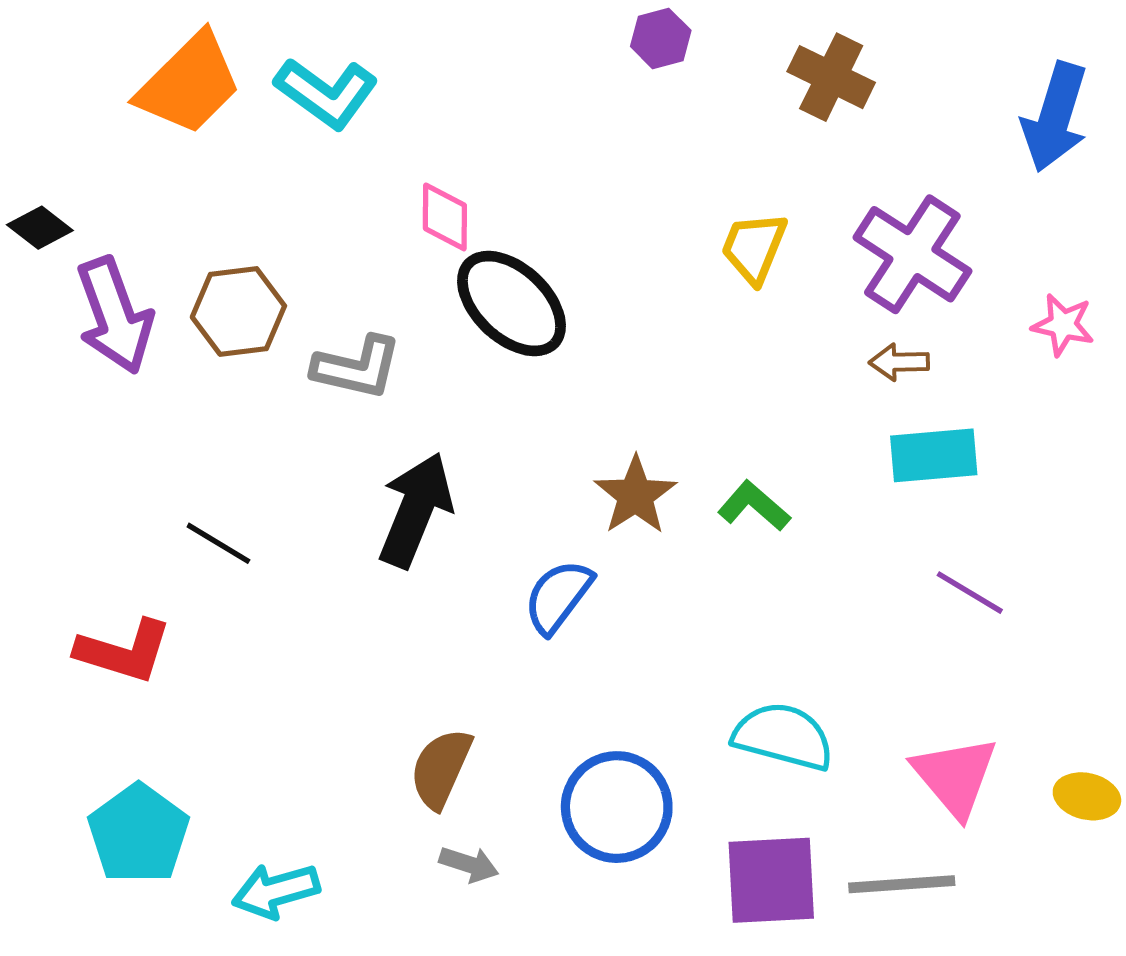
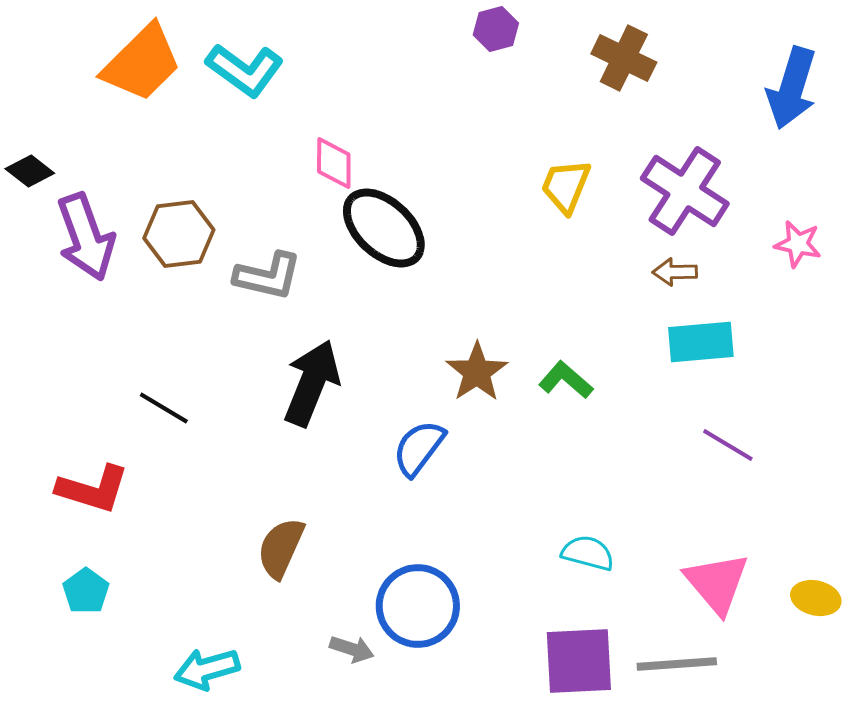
cyan semicircle: (783, 736) -> (588, 553), size x0.7
brown semicircle: (441, 768) -> (281, 548), moved
blue circle: (617, 807) -> (418, 606), moved
cyan pentagon: (139, 834) -> (86, 591), moved, size x0.6

